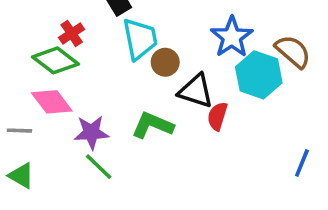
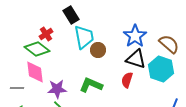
cyan hexagon: (259, 75) -> (161, 69), moved
black triangle: (196, 91) -> (136, 59), moved
pink diamond: (52, 102) -> (35, 72), turned 30

